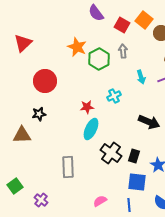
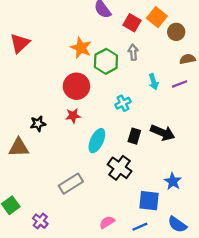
red circle: (45, 81) -> (76, 86), moved
red star: (87, 107) -> (73, 116), moved
black rectangle: (134, 156) -> (134, 136), moved
gray rectangle: (68, 167) -> (71, 184), turned 60
blue line: (129, 205) -> (140, 227), turned 72

